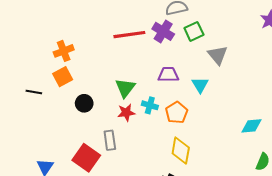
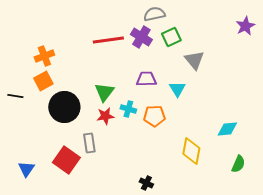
black circle: (84, 103) -> (64, 107), size x1.8
orange pentagon: (177, 113) -> (154, 116), turned 30
yellow diamond: (181, 150) -> (191, 151), moved

